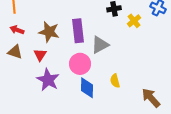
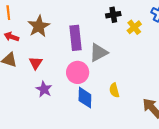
brown star: (49, 32) -> (39, 26), moved, turned 30
purple star: (48, 80) -> (44, 89), size x0.7

